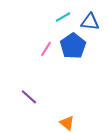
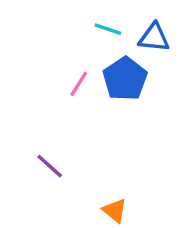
cyan line: (63, 17) -> (108, 29), turned 49

